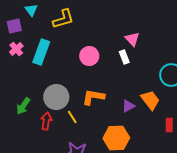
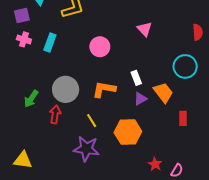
pink cross: (16, 49) -> (24, 39), turned -32
cyan rectangle: (41, 52) -> (50, 43), size x0.7
white rectangle: (124, 57) -> (136, 78), moved
yellow line: (72, 117) -> (92, 121), moved

